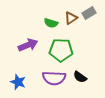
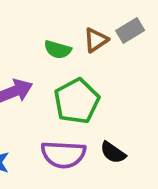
green pentagon: (61, 50) -> (77, 101), turned -30

